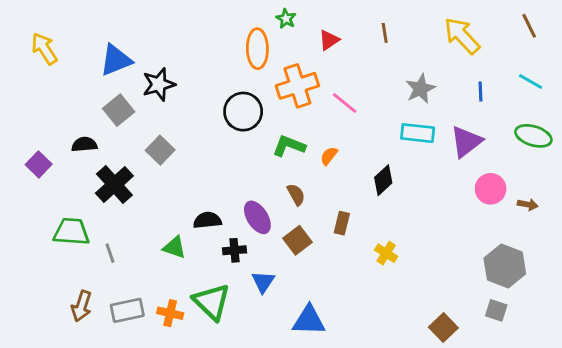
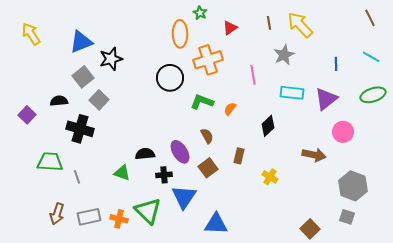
yellow arrow: (462, 36) -> (300, 25), moved
gray star: (420, 89) -> (284, 55), moved
pink line: (345, 103) -> (253, 75), moved, turned 42
green ellipse: (533, 136) -> (373, 95), turned -35
gray square: (160, 150) -> (99, 100), moved
black cross: (114, 184) -> (80, 129), turned -32
brown arrow: (528, 205) -> (314, 155), moved, size x1.6
blue triangle: (263, 282) -> (184, 197), size x1.5

